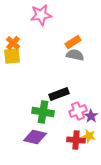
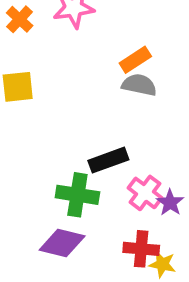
orange cross: (13, 43) -> (20, 19), moved
pink cross: (78, 111) -> (145, 193), turned -30
yellow star: (89, 136) -> (162, 264), moved

